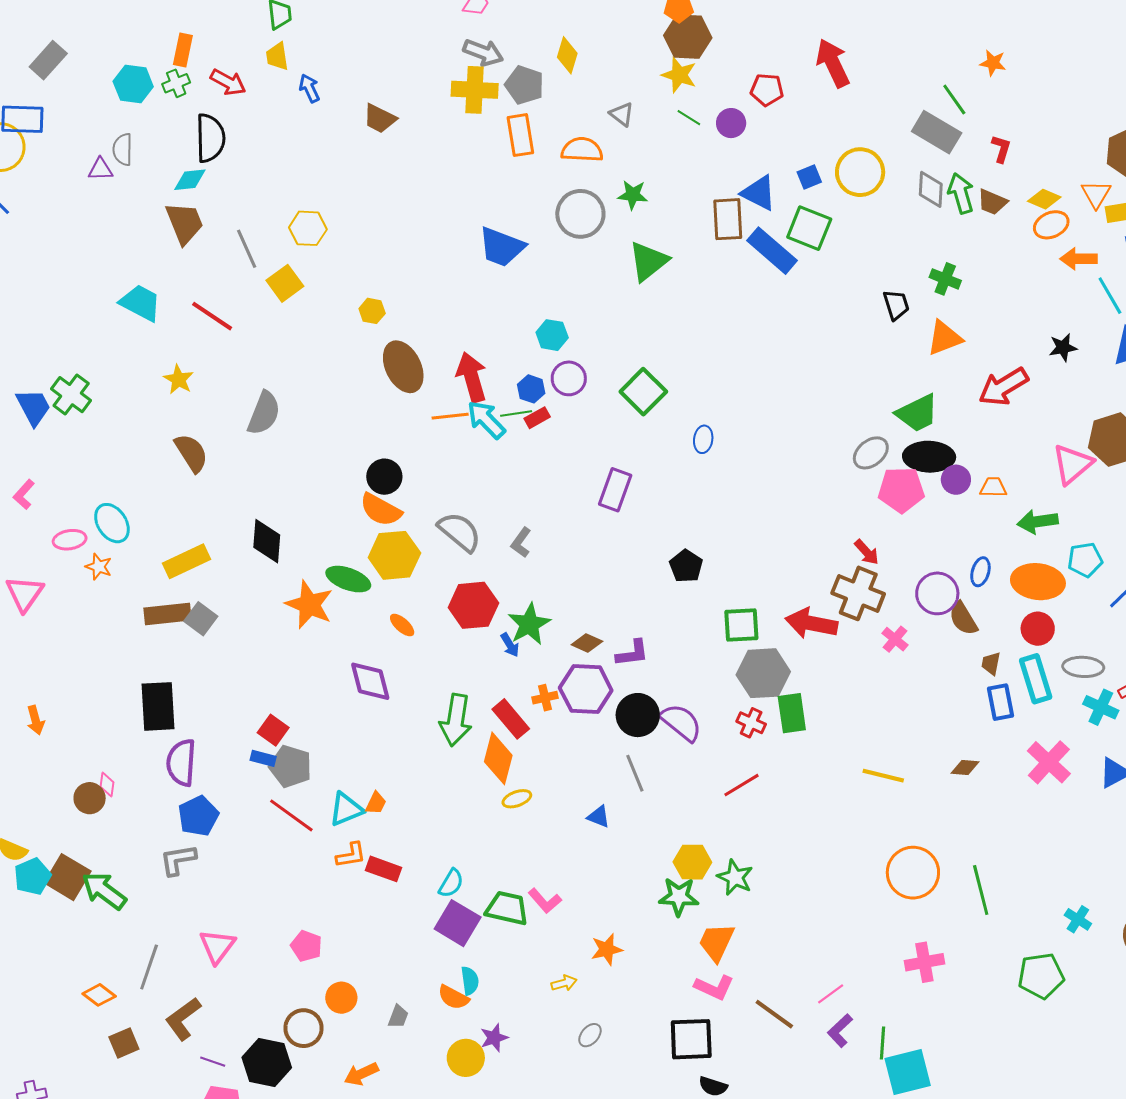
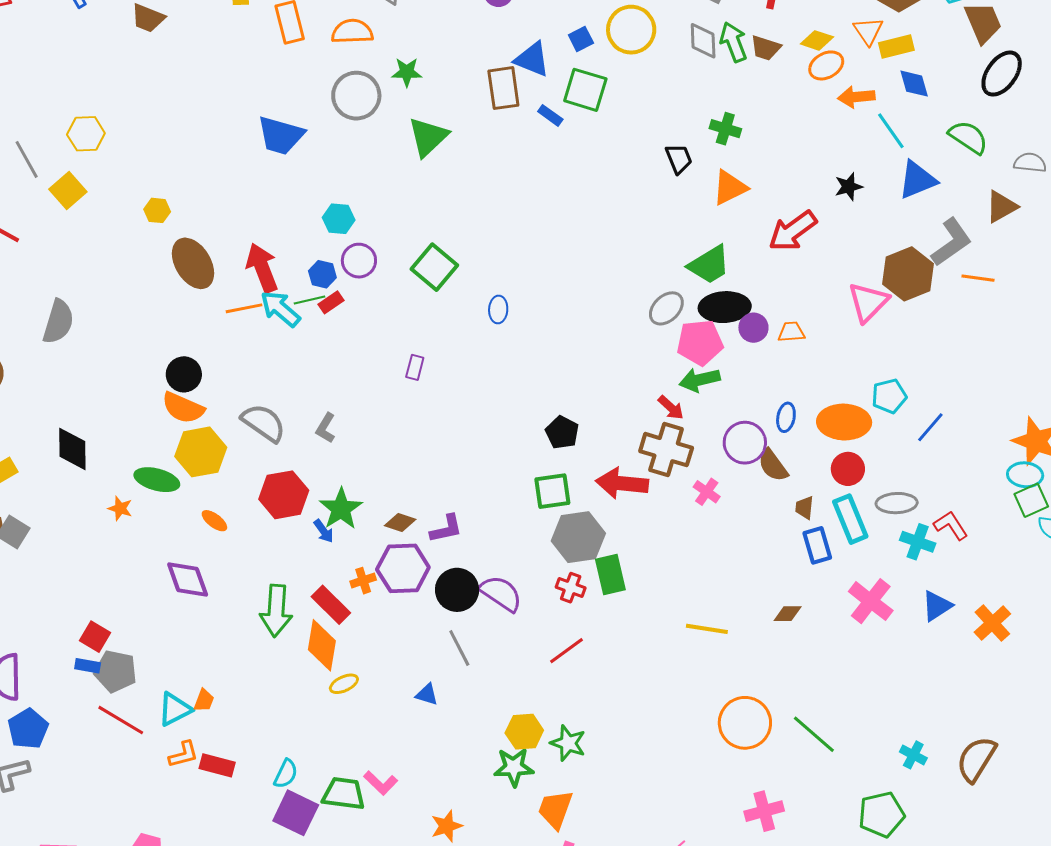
blue rectangle: (772, 251) -> (550, 115), size x0.5
purple rectangle: (615, 490) -> (415, 367), size x0.6
green arrow: (1038, 522) -> (700, 380), moved
black pentagon: (686, 566) -> (562, 432), moved
orange star: (309, 605) -> (120, 508), size x0.5
green line: (981, 890) -> (814, 734), turned -30

